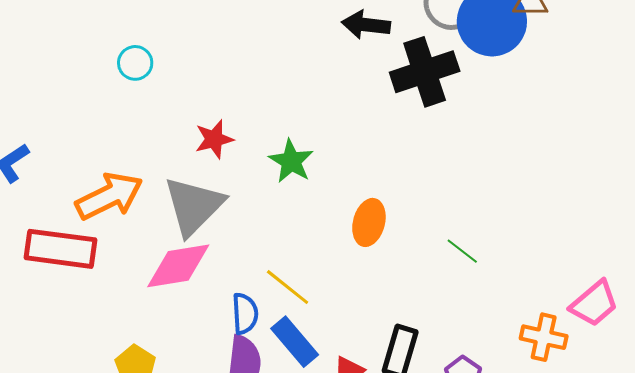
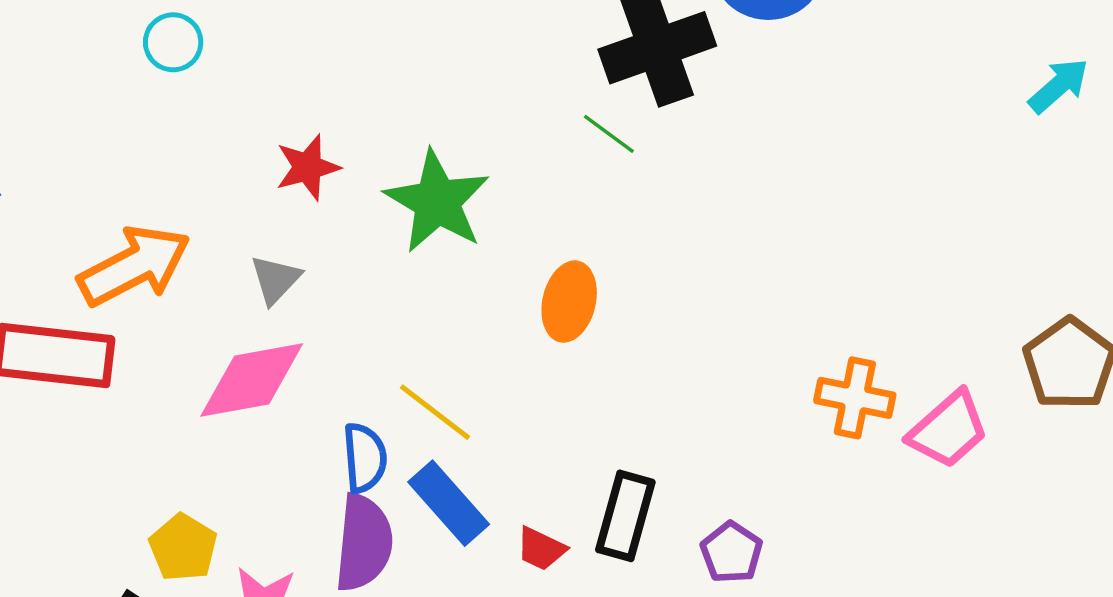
green star: (291, 161) -> (437, 202), size x1.4
gray triangle: (194, 206) -> (276, 279), size x0.5
green line: (462, 251) -> (609, 134), moved
orange cross: (544, 337) -> (855, 398), moved

